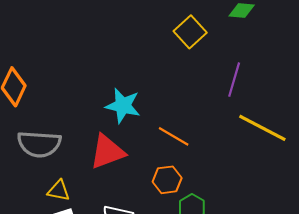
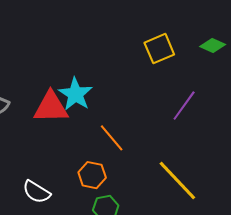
yellow line: (262, 128) -> (177, 181), moved
red triangle: (107, 152) -> (51, 107), moved

